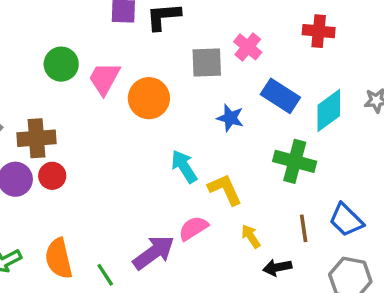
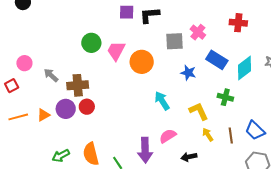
green cross: (295, 161) -> (225, 97), size x0.7
yellow L-shape: (225, 189) -> (199, 111), moved
yellow arrow: (251, 236) -> (208, 135), moved
purple arrow: (154, 253) -> (145, 150), turned 125
black arrow: (277, 267) -> (189, 157), moved

